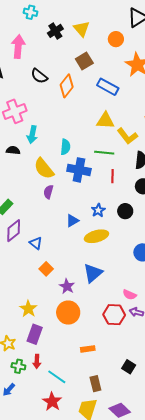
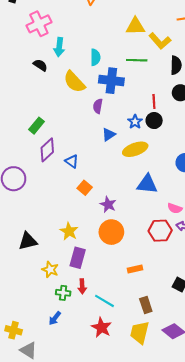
black semicircle: (13, 150) -> (40, 65), turned 32
red line: (113, 176) -> (154, 101), moved
purple semicircle: (48, 192) -> (98, 106), moved
black circle: (125, 211) -> (154, 121), moved
blue triangle: (93, 273) -> (147, 184), moved, turned 50

